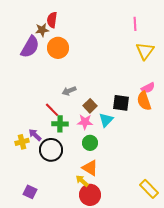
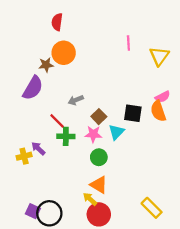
pink line: (135, 24) -> (128, 43), moved
brown star: (42, 30) -> (46, 65), moved
purple semicircle: (30, 47) -> (33, 88), moved
black circle: (51, 150) -> (49, 213), moved
yellow rectangle: (149, 189) -> (152, 208), moved

